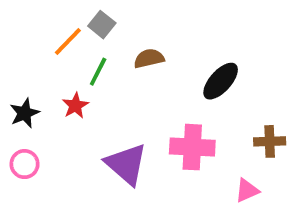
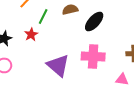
black ellipse: (221, 81) -> (94, 21), moved
pink triangle: (247, 190) -> (122, 79), turned 32

